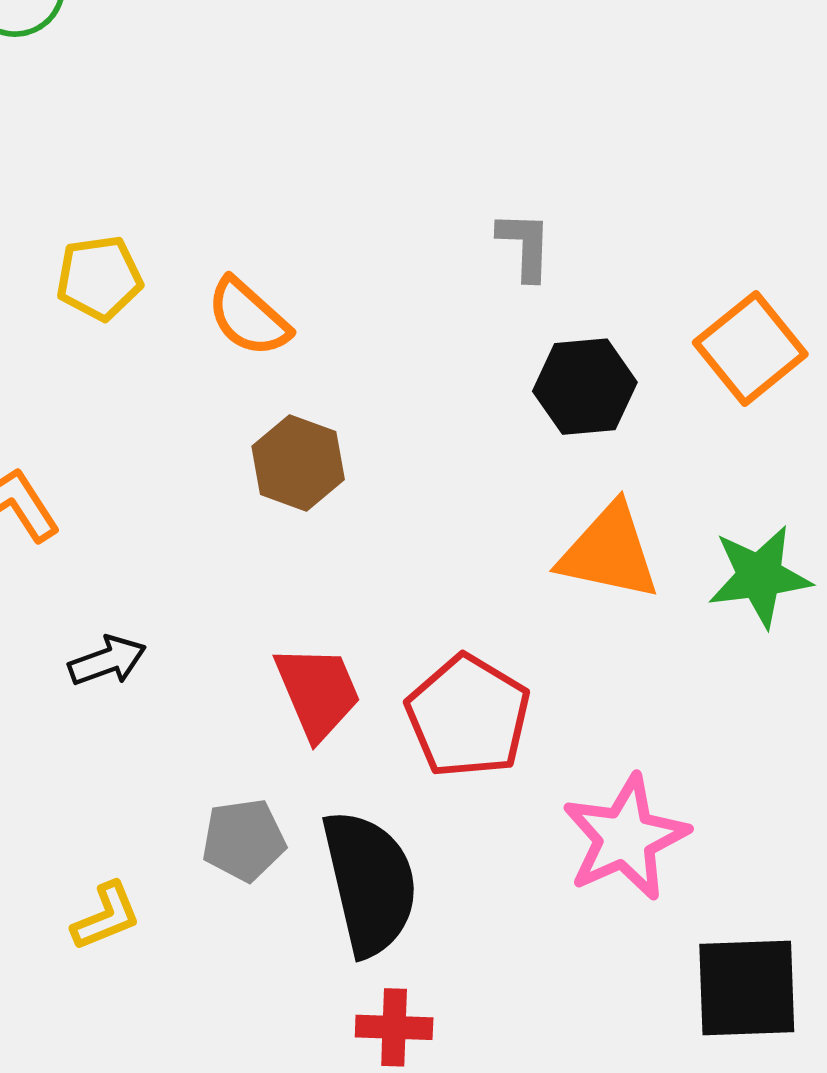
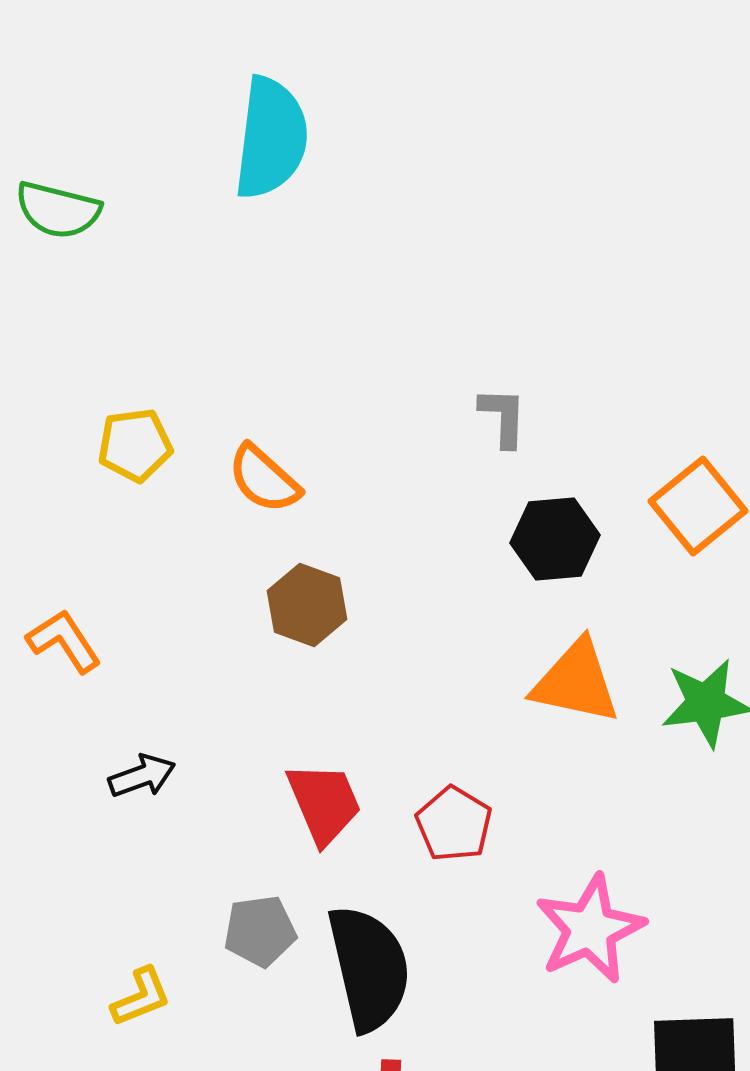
red pentagon: (468, 716) -> (454, 824), size x0.7

